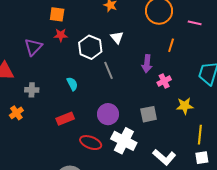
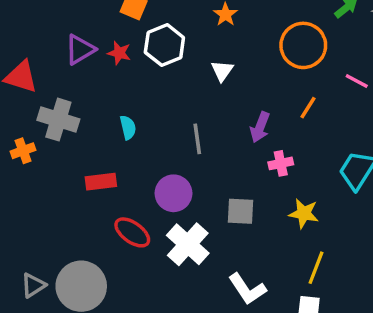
red star: (61, 35) -> (119, 53), moved
white hexagon: (90, 47) -> (164, 45), moved
gray line: (108, 70) -> (197, 139), moved
gray cross: (32, 90) -> (58, 120), size x1.6

